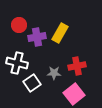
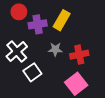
white cross: (17, 63) -> (17, 51), turned 35
gray star: (54, 73) -> (55, 49), moved

